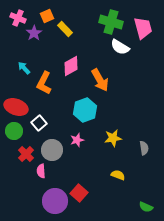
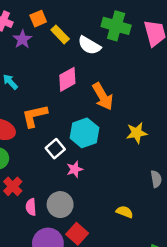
white semicircle: (120, 47) -> (89, 45), moved
orange L-shape: (44, 83) -> (35, 116), moved, turned 50
white square: (39, 123) -> (55, 149), moved
yellow star: (113, 138) -> (137, 133), moved
gray circle: (52, 150) -> (60, 205), moved

